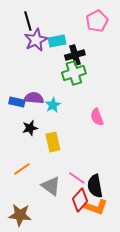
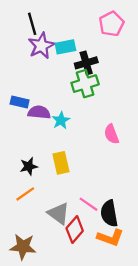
blue rectangle: (17, 102) -> (20, 102), moved
black star: (30, 128) -> (29, 166), moved
red diamond: (80, 200) -> (75, 230), moved

